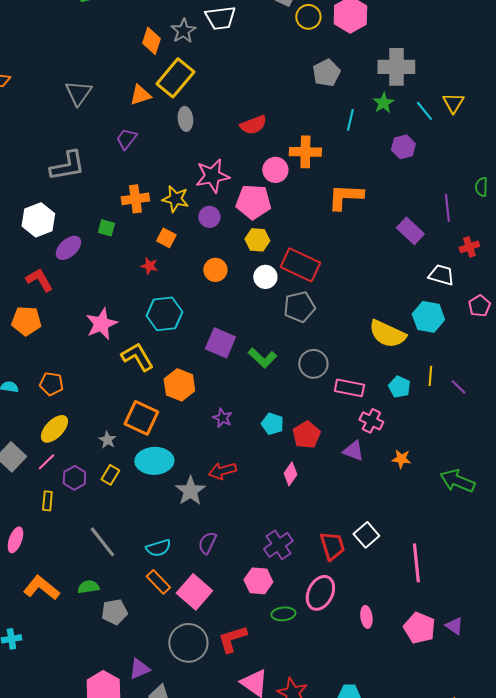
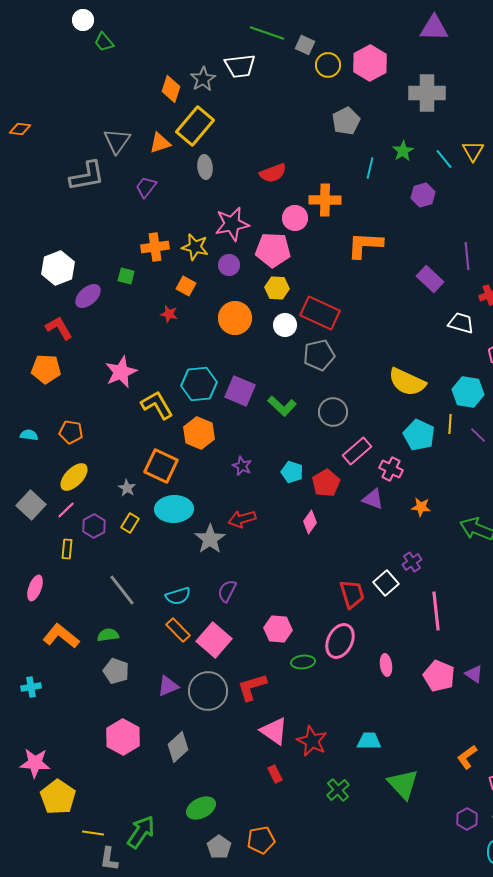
gray cross: (396, 67) -> (427, 93), moved
gray triangle: (78, 93) -> (117, 141), moved
gray L-shape: (67, 166) -> (87, 176), moved
orange circle: (215, 270) -> (235, 318), size x1.4
cyan hexagon: (164, 314) -> (199, 384), moved
cyan hexagon: (428, 317) -> (468, 392), moved
cyan pentagon: (399, 387) -> (419, 435), size x1.4
pink rectangle: (349, 388) -> (357, 451), moved, turned -52
purple cross: (278, 545) -> (412, 562), moved, size x0.7
gray pentagon: (114, 612) -> (116, 671), moved, turned 30
purple triangle: (139, 669) -> (168, 686), moved

